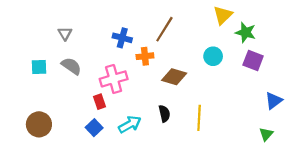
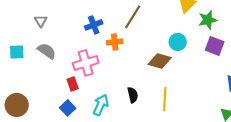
green star: (246, 32) -> (208, 20), turned -30
blue cross: (122, 38) -> (94, 25), turned -36
brown diamond: (174, 77) -> (160, 61), moved
cyan arrow: (130, 124) -> (101, 105), turned -35

